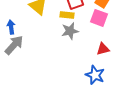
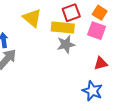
yellow rectangle: (67, 15) -> (63, 27), size x1.5

